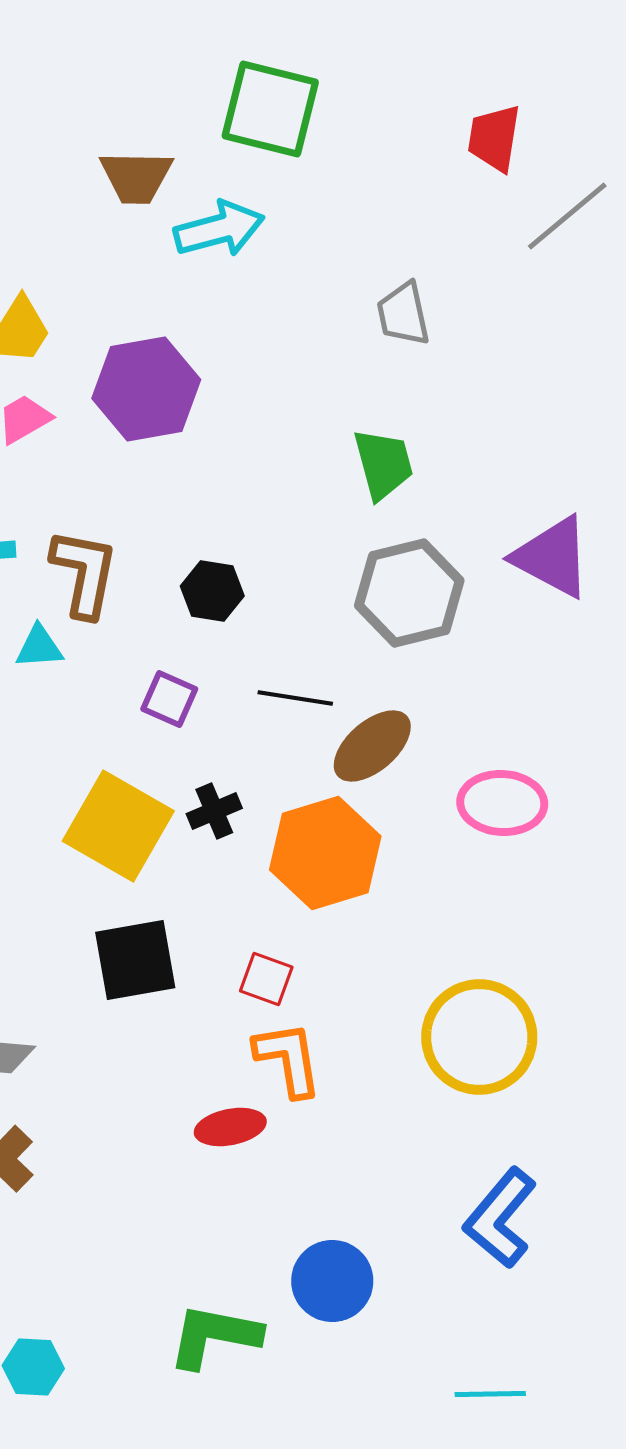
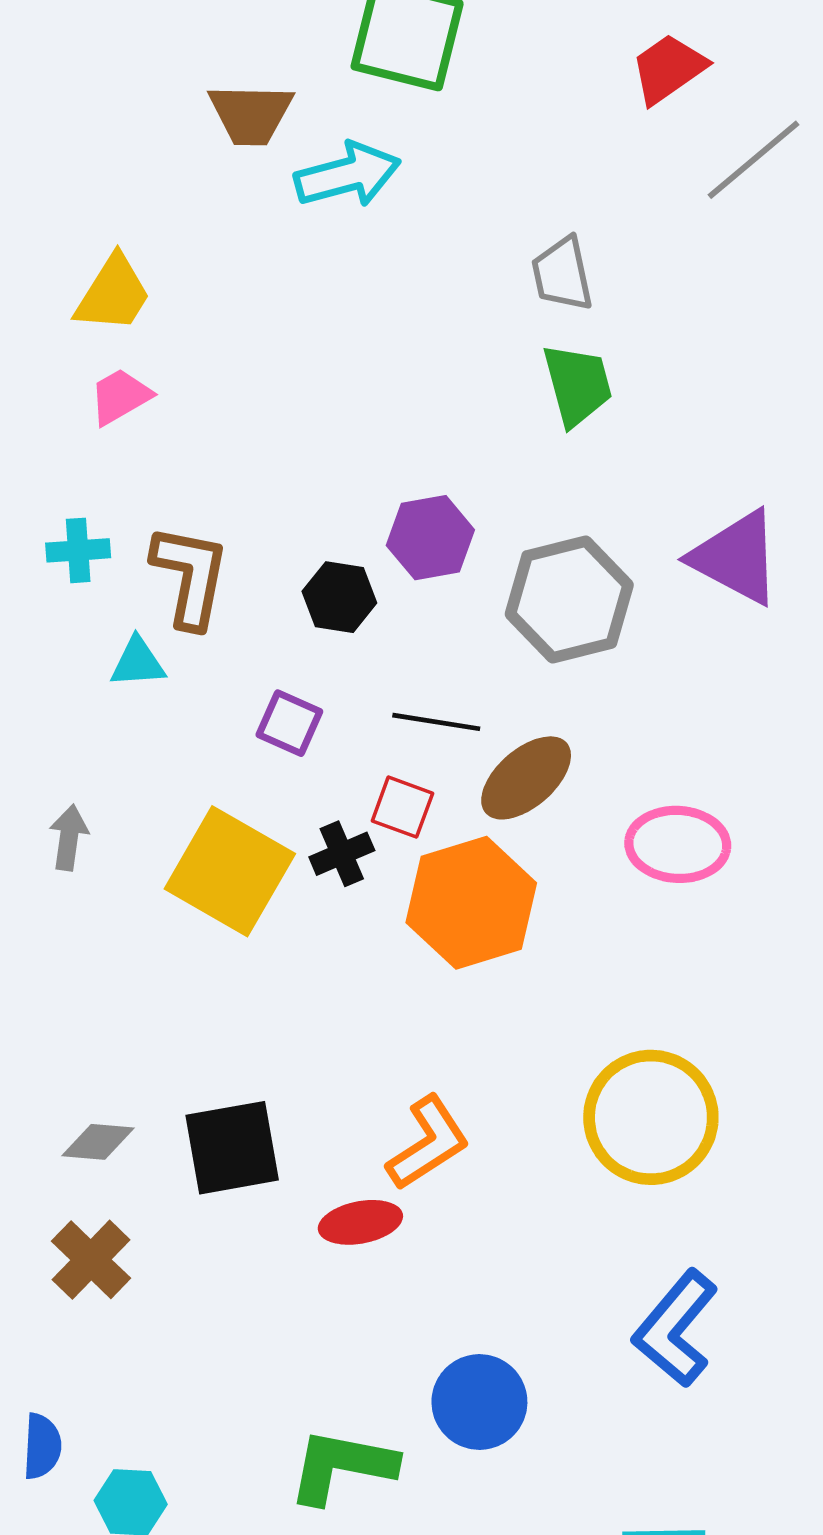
red trapezoid: (494, 138) -> (668, 69), turned 46
purple hexagon: (146, 389) -> (430, 538), moved, size x0.7
green trapezoid: (383, 464) -> (577, 385), moved
black square: (135, 960) -> (232, 1148), moved
red square: (266, 979) -> (402, 807), moved
orange L-shape: (288, 1059) -> (428, 1143), turned 66

